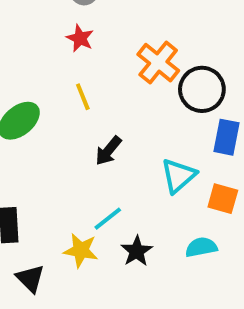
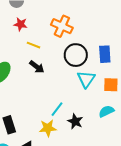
black circle: (202, 89) -> (76, 55), moved
yellow line: (83, 97) -> (34, 45), moved, turned -32
black arrow: (108, 151) -> (37, 67), moved, turned -77

